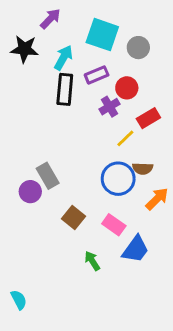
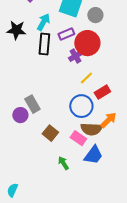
black star: (24, 49) -> (16, 30), moved
red circle: (127, 88) -> (87, 43), size x1.6
red rectangle: (148, 118) -> (102, 92), moved
brown semicircle: (143, 169) -> (91, 129), moved, size x1.5
cyan semicircle: (19, 300) -> (12, 190), turned -128

